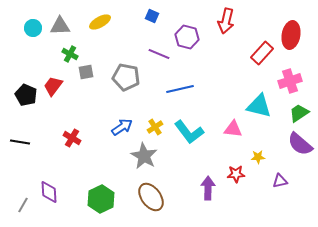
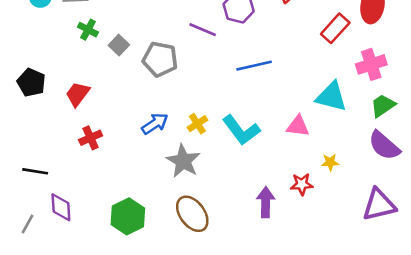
gray square: (86, 72) -> (119, 45), moved, turned -35
red trapezoid: (53, 86) -> (78, 94), moved
blue line: (180, 89) -> (254, 66), moved
red cross: (72, 138) -> (91, 138), turned 36
black line: (20, 142) -> (35, 171), moved
purple triangle: (280, 181) -> (379, 205), moved, size x1.8

